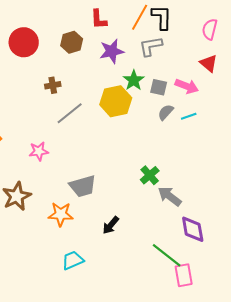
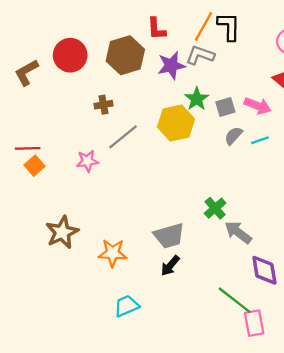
brown hexagon: (72, 42) -> (125, 55), size x1.5
gray L-shape: (151, 46) -> (200, 55), moved, turned 30
gray square: (159, 87) -> (225, 107), turned -30
pink star: (39, 151) -> (87, 161), moved
gray trapezoid: (83, 186) -> (169, 236), moved

